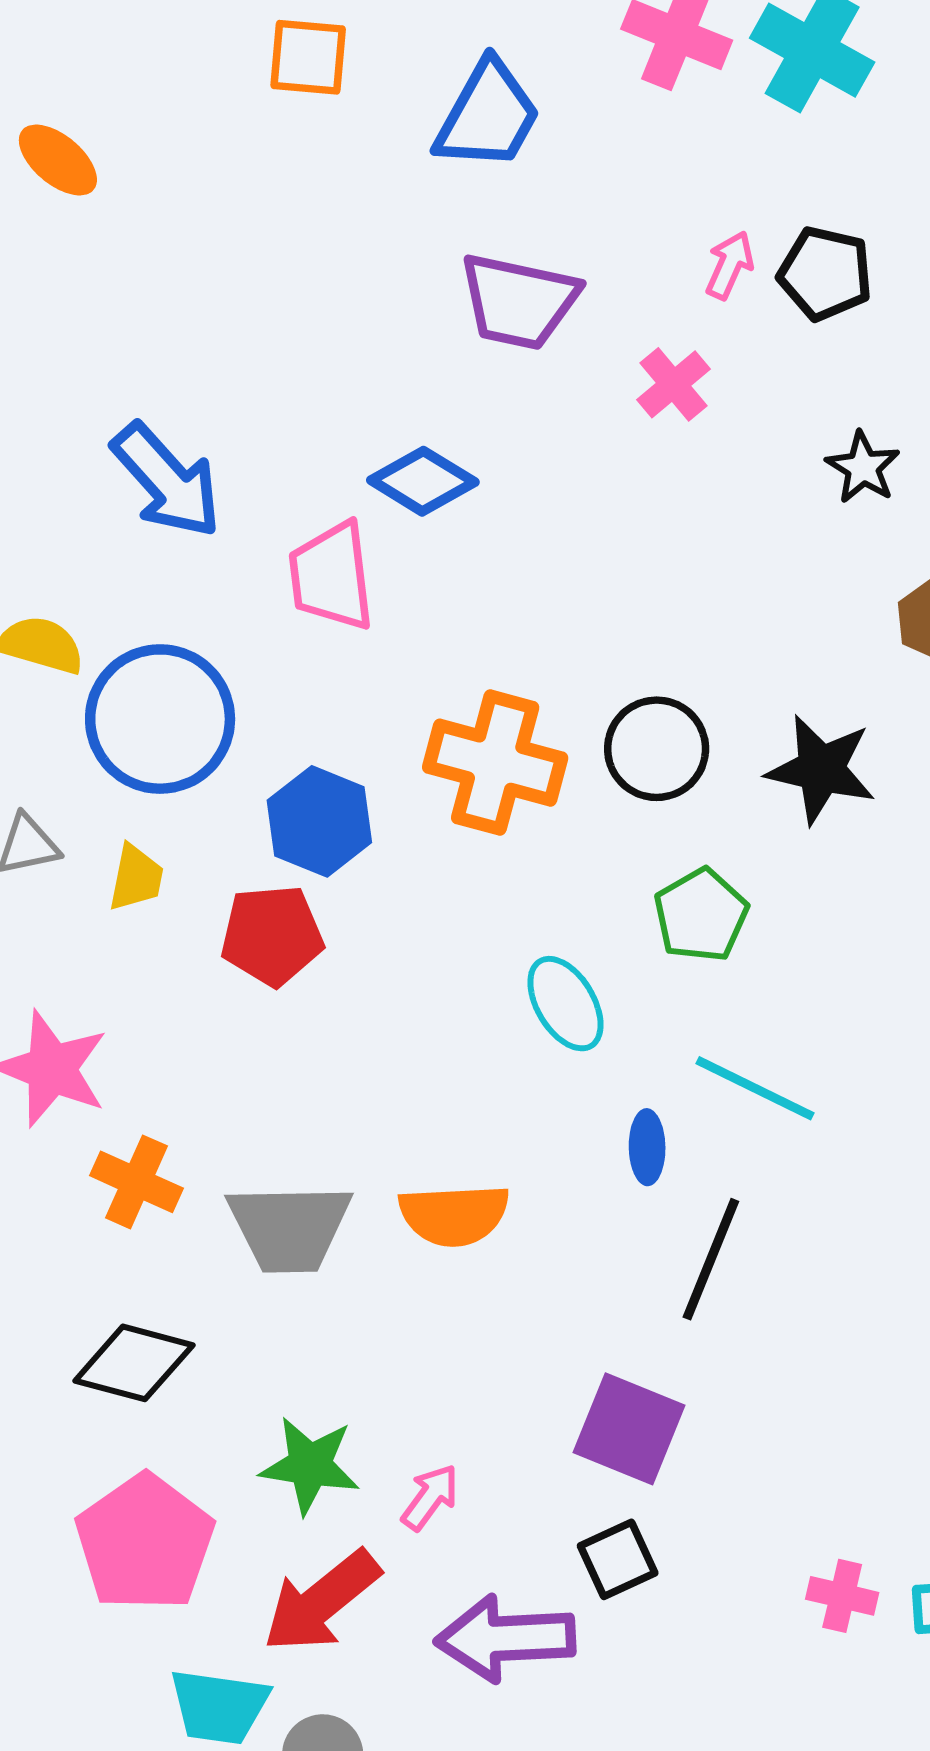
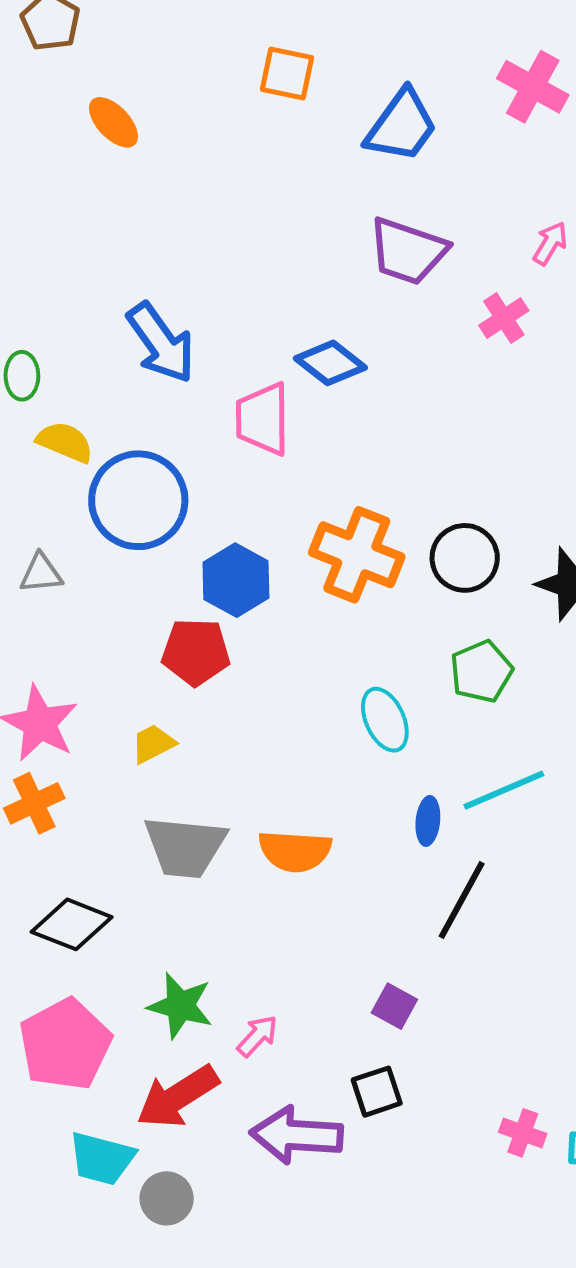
yellow trapezoid: (136, 878) -> (153, 744), moved, turned -135
cyan line: (755, 1088) -> (504, 790), turned -56
orange cross: (136, 1182) -> (34, 803), moved, turned 34
purple square: (629, 1429) -> (394, 1006), size x0.6

